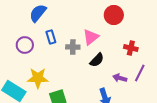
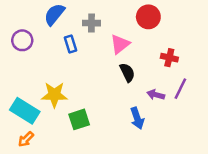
purple circle: (25, 45) -> (22, 40), moved
gray cross: (73, 47) -> (91, 23), moved
black semicircle: (97, 60) -> (127, 72), turned -70

